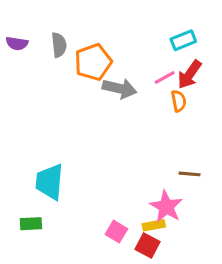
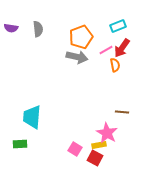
orange pentagon: (93, 62) -> (81, 37), moved

